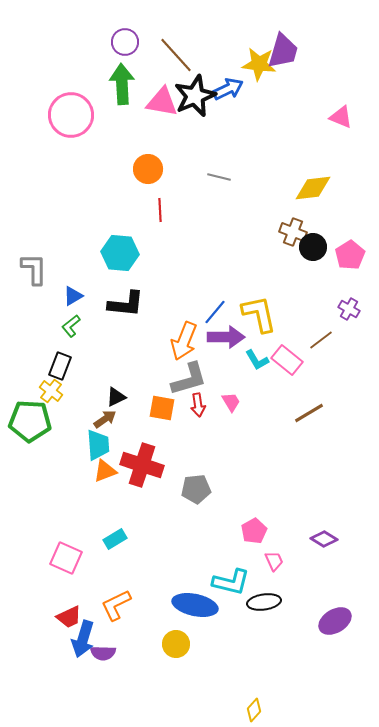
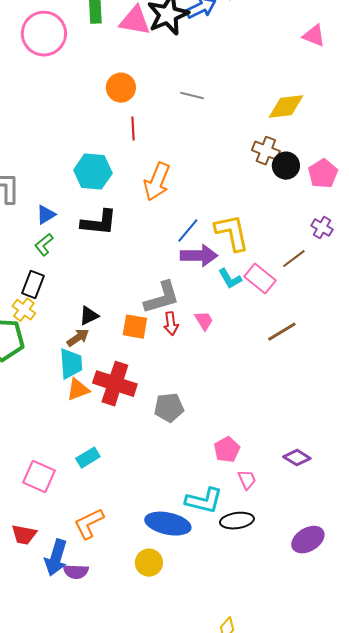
orange arrow: (184, 341) -> (157, 182), moved
red trapezoid: (69, 617) -> (24, 535), moved, turned 36

